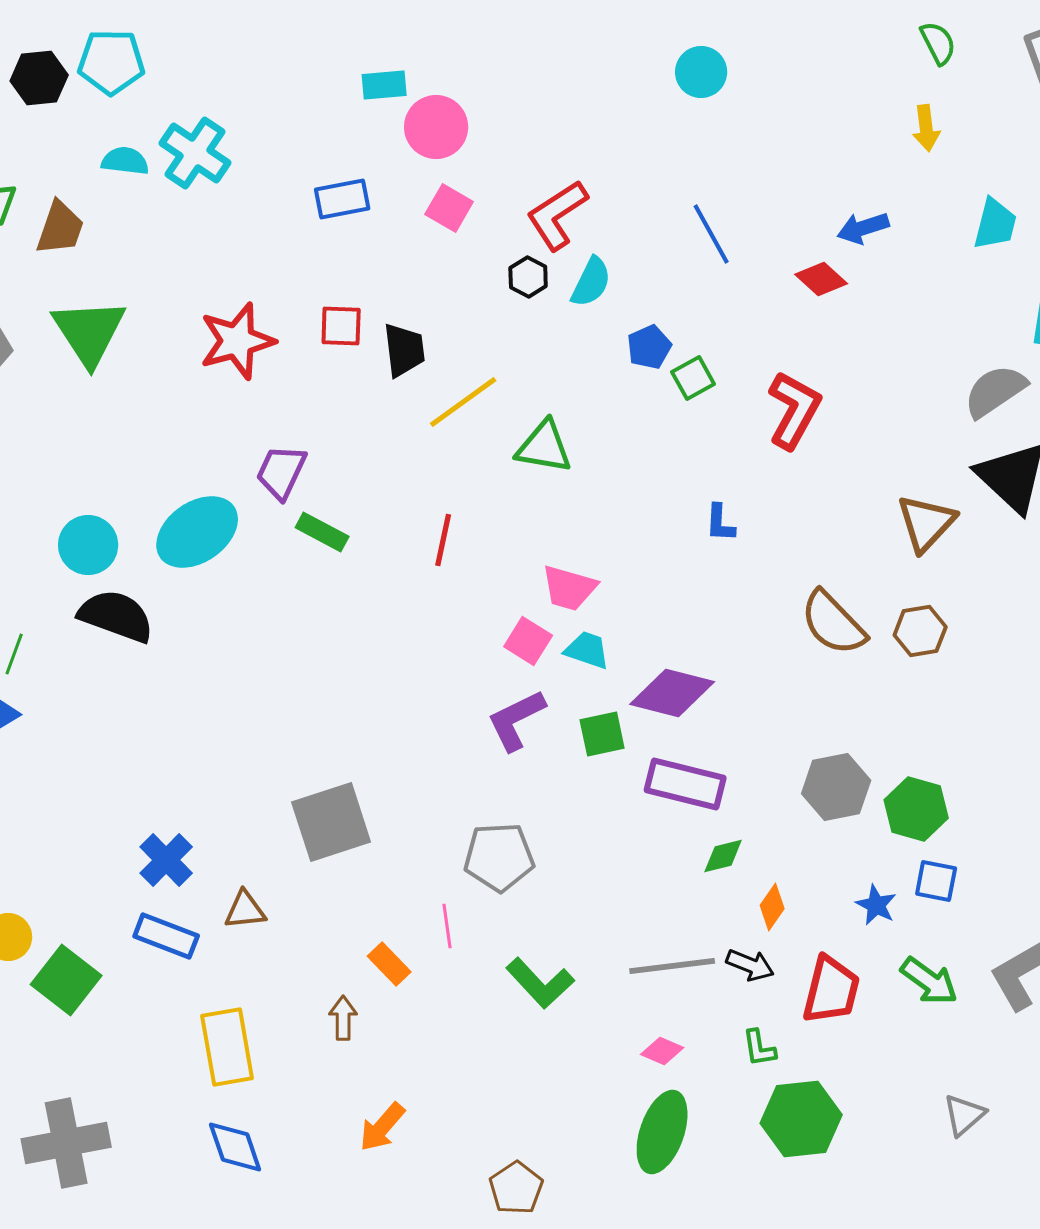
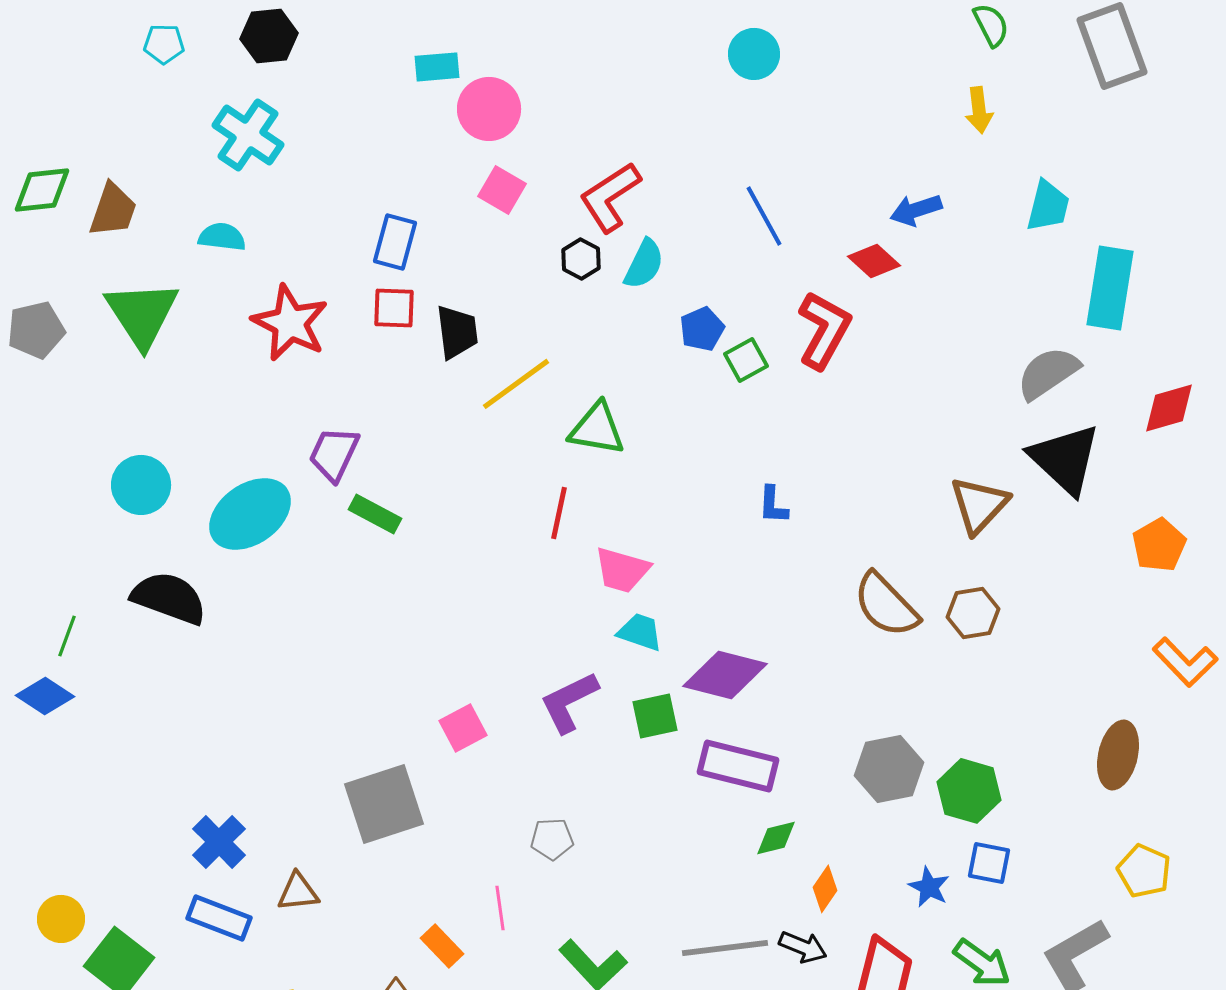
cyan pentagon: (111, 62) -> (164, 44), size x0.6
black hexagon: (39, 78) -> (269, 36), moved
cyan semicircle: (125, 161) -> (222, 237), moved
blue rectangle: (342, 199) -> (395, 242), moved, turned -64
red star: (237, 341) -> (290, 323), turned -30
red L-shape: (794, 410) -> (824, 330), moved
red line: (443, 540) -> (559, 513), moved
cyan circle: (88, 545) -> (141, 485), moved
pink square: (528, 641) -> (463, 728), moved, turned 30
gray pentagon: (499, 857) -> (552, 839), size x0.6

